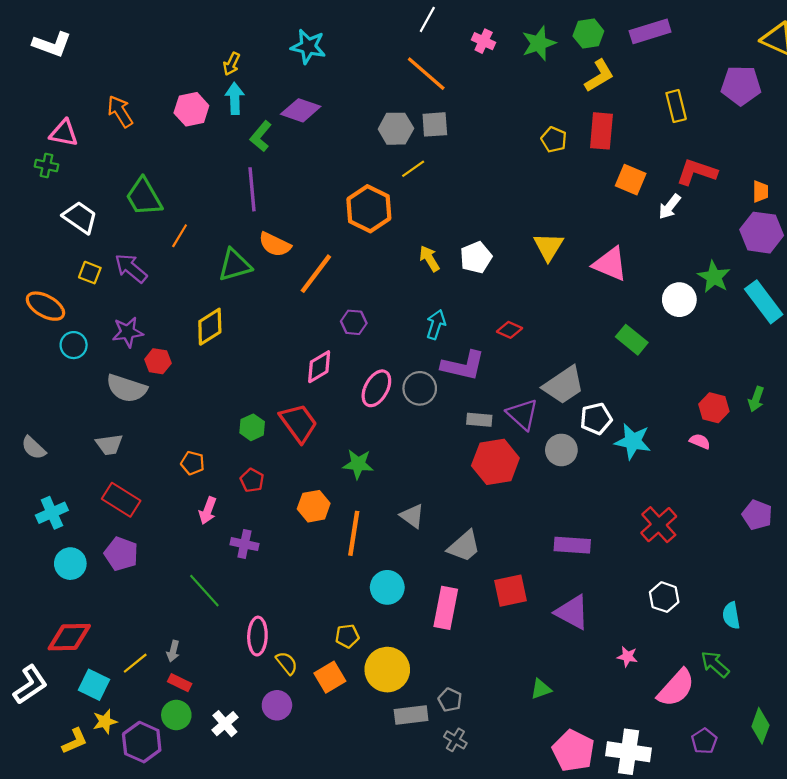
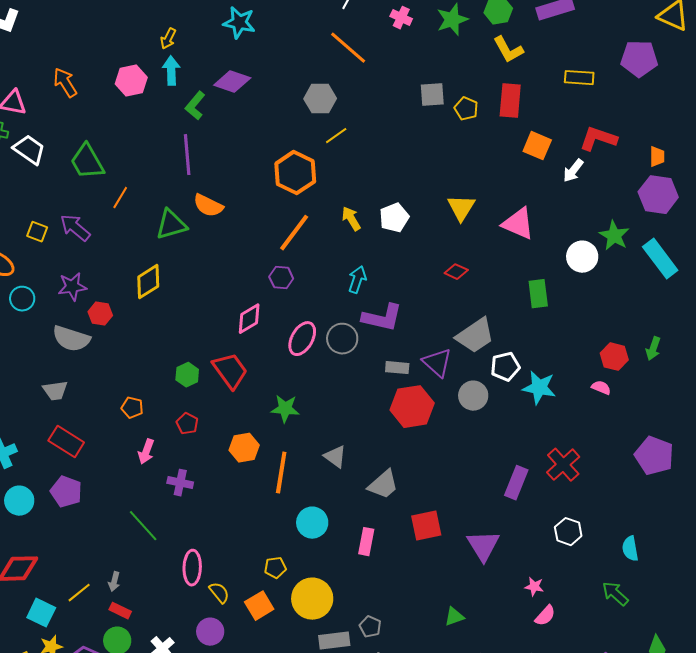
yellow L-shape: (599, 76) -> (508, 50), turned 92
yellow rectangle: (676, 106) -> (579, 78), turned -72
gray square: (435, 124) -> (432, 95), moved
white trapezoid: (80, 217) -> (29, 150), moved
orange line: (316, 274) -> (294, 233), moved
red diamond: (509, 330) -> (456, 272), moved
green rectangle: (632, 340) -> (538, 294), turned 44
purple pentagon: (757, 515) -> (654, 456), size x1.4
purple rectangle: (572, 545) -> (516, 483), moved, turned -72
pink rectangle: (446, 608) -> (366, 542), size x0.7
purple triangle: (572, 612) -> (483, 546), turned 30
pink semicircle: (676, 688) -> (545, 616), moved, size x0.6

